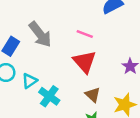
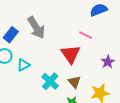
pink line: (85, 34) -> (86, 35), moved
cyan cross: (49, 96) -> (50, 81), moved

